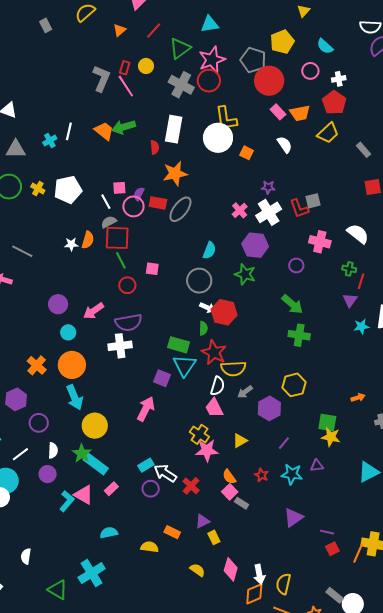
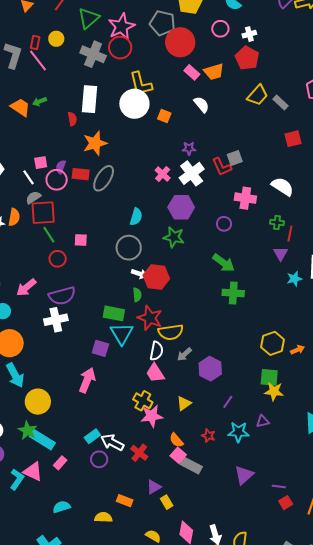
green arrow: (124, 127) -> (39, 102), size x0.6
yellow trapezoid: (328, 133) -> (258, 95), moved
yellow hexagon: (294, 385) -> (273, 343), moved
gray rectangle: (242, 503) -> (191, 465), size x1.5

